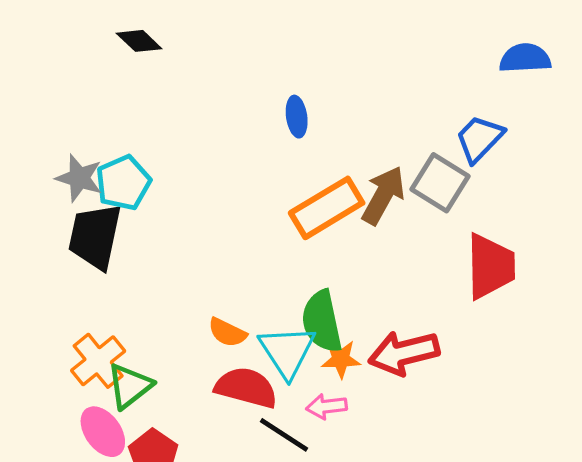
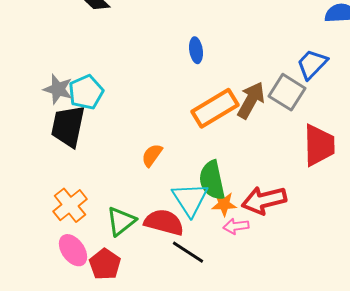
orange semicircle: (227, 332) -> (152, 155), moved, turned 100
green triangle: (130, 386) -> (121, 221), moved
pink arrow: (327, 406) -> (236, 226), moved

